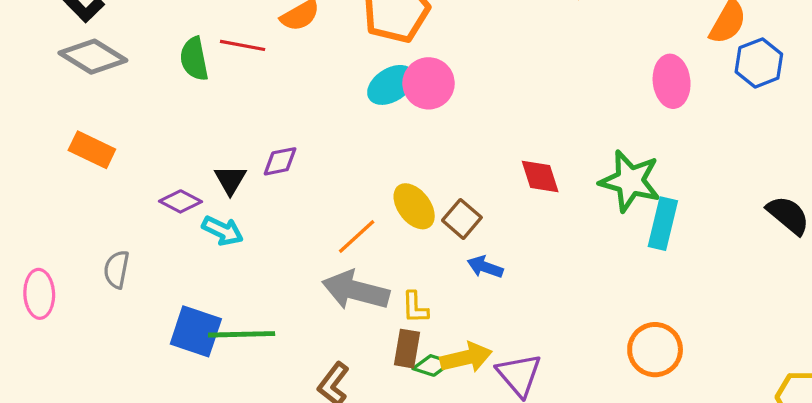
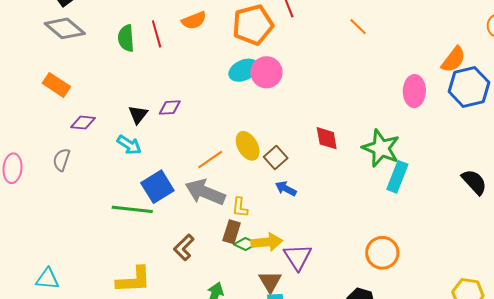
red line: (243, 45) -> (157, 34), turned 56
blue hexagon: (759, 63) -> (469, 87), size x1.4
purple diamond: (181, 201) -> (83, 123), moved, turned -30
blue square: (196, 331) -> (157, 187), moved, turned 32

